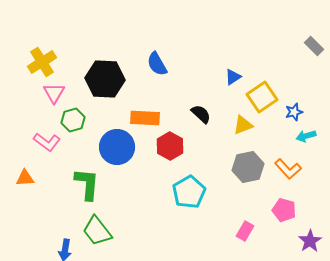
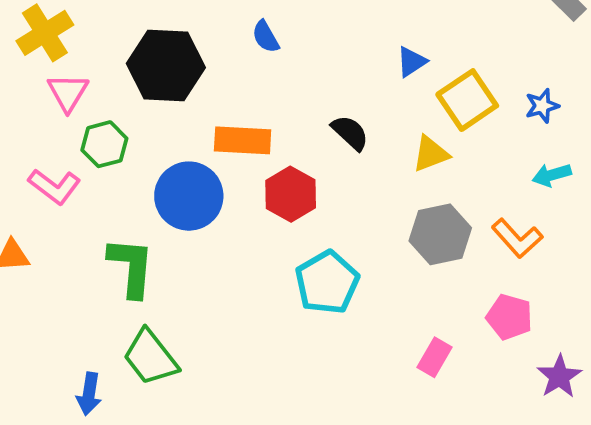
blue semicircle: (157, 64) -> (266, 37), size x0.7
blue star: (294, 112) -> (542, 106), moved

